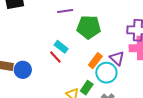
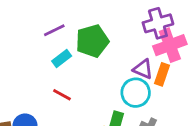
cyan rectangle: (61, 47) -> (62, 58), moved, turned -56
orange rectangle: (95, 61) -> (162, 74), moved

